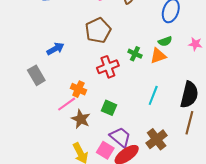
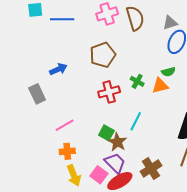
orange cross: (78, 89) -> (67, 151), moved, turned -35
cyan line: (153, 95) -> (136, 121), moved
brown star: (81, 119) -> (117, 142), moved

